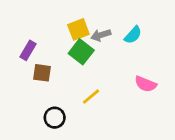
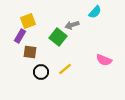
yellow square: (78, 29) -> (28, 21), moved
cyan semicircle: (133, 35) -> (95, 12), moved
black circle: (55, 118) -> (41, 72), moved

